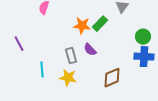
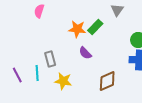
purple line: (19, 44) -> (17, 75), moved
gray rectangle: (71, 56) -> (50, 59), moved

